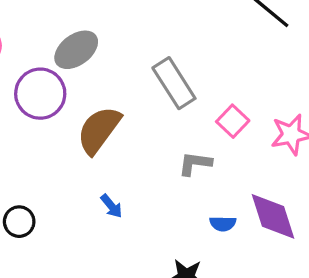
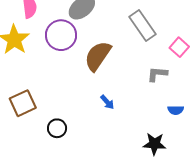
black circle: (19, 222) -> (57, 128), moved

